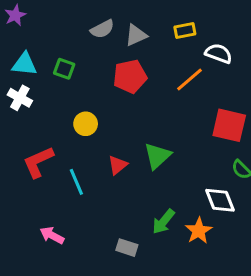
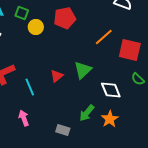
orange line: (189, 79) -> (104, 37), moved
yellow circle: (86, 124) -> (36, 27), moved
white diamond: (220, 200) -> (111, 90), moved
pink arrow: (52, 235) -> (24, 118), moved, turned 42

